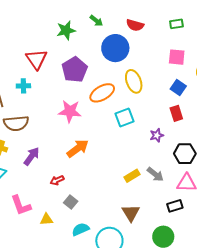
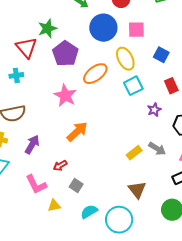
green star: (66, 30) -> (47, 29), moved
pink square: (177, 57) -> (136, 30), moved
blue square: (178, 87) -> (161, 55), moved
pink star: (70, 111) -> (65, 96), turned 30
cyan square: (124, 118) -> (133, 86), moved
pink L-shape: (21, 205) -> (36, 184), moved

